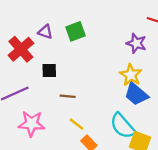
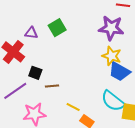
purple star: (136, 43) -> (111, 28), size x1.4
black square: (49, 71) -> (35, 73), moved, turned 32
brown line: (68, 96) -> (52, 86), moved

